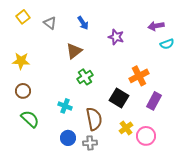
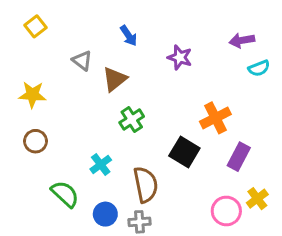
gray triangle: (50, 23) -> (82, 61), moved
cyan cross: (65, 106) -> (101, 164), turned 32
green semicircle: (30, 119) -> (65, 194), moved
yellow cross: (126, 128) -> (257, 199), moved

